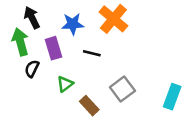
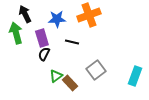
orange cross: (113, 19) -> (89, 15), turned 30
black semicircle: (32, 69) -> (44, 54), moved
green triangle: (65, 84) -> (56, 76), moved

